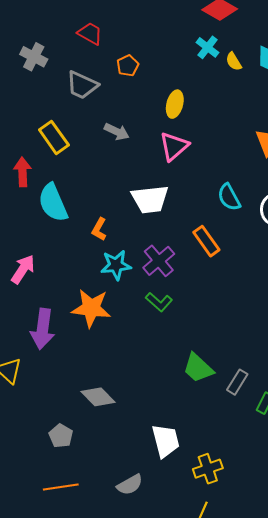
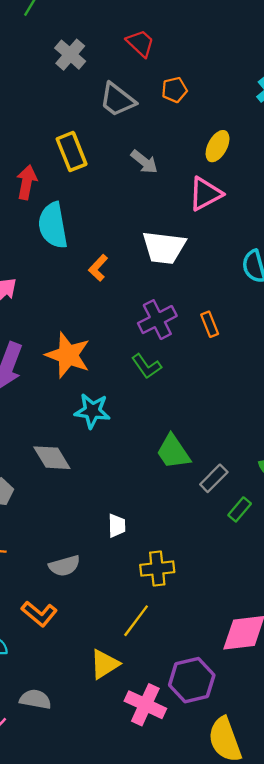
orange rectangle: (206, 241) -> (210, 324), moved, size x0.7
cyan star: (116, 265) -> (92, 411), moved
white trapezoid: (166, 441) -> (117, 526), size x0.6

